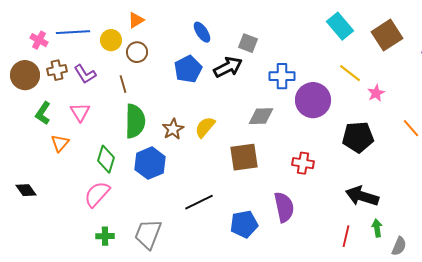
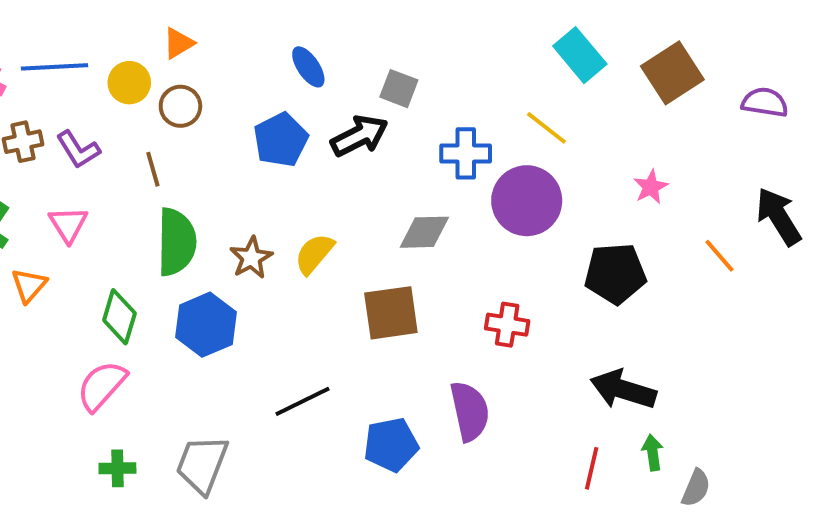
yellow line: (350, 73) -> (546, 128), moved

